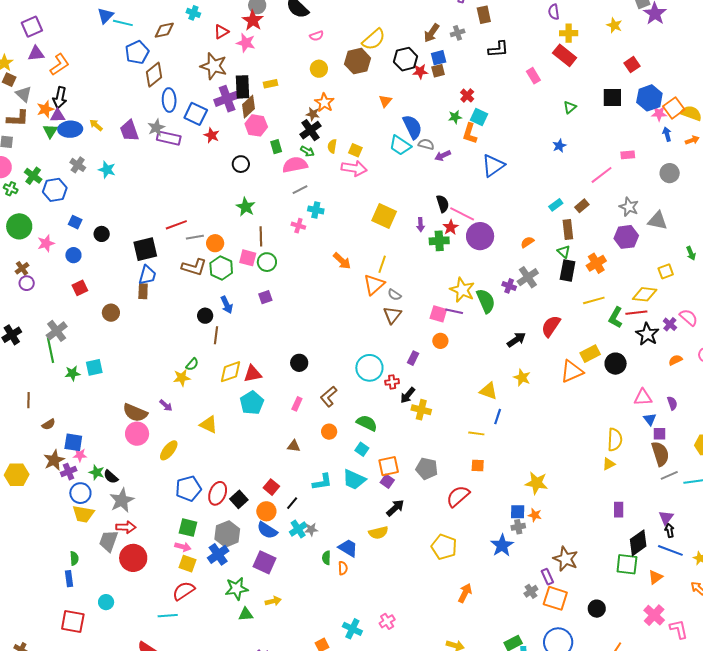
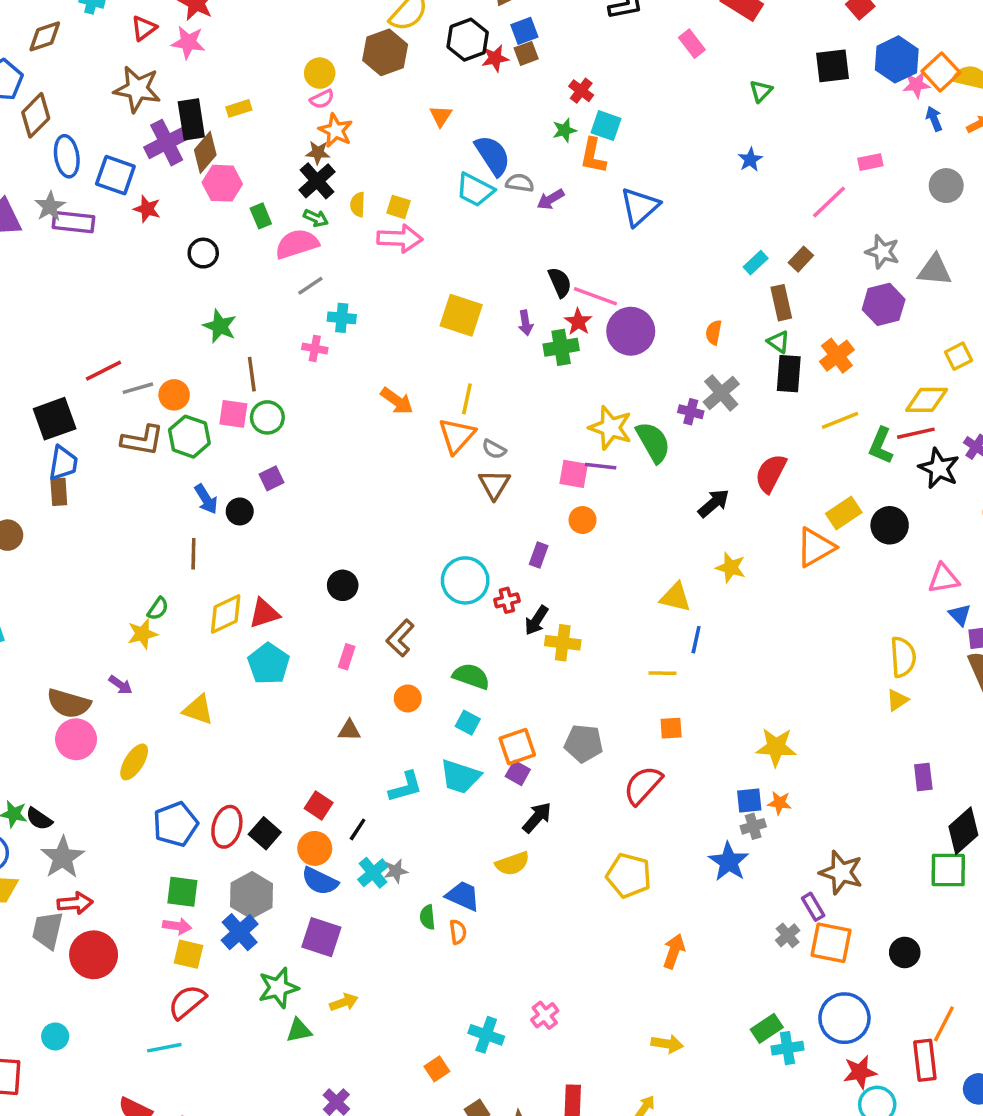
pink semicircle: (317, 36) -> (322, 99), moved
orange semicircle: (527, 242) -> (714, 332), turned -40
black circle: (205, 316) -> (240, 511), moved

